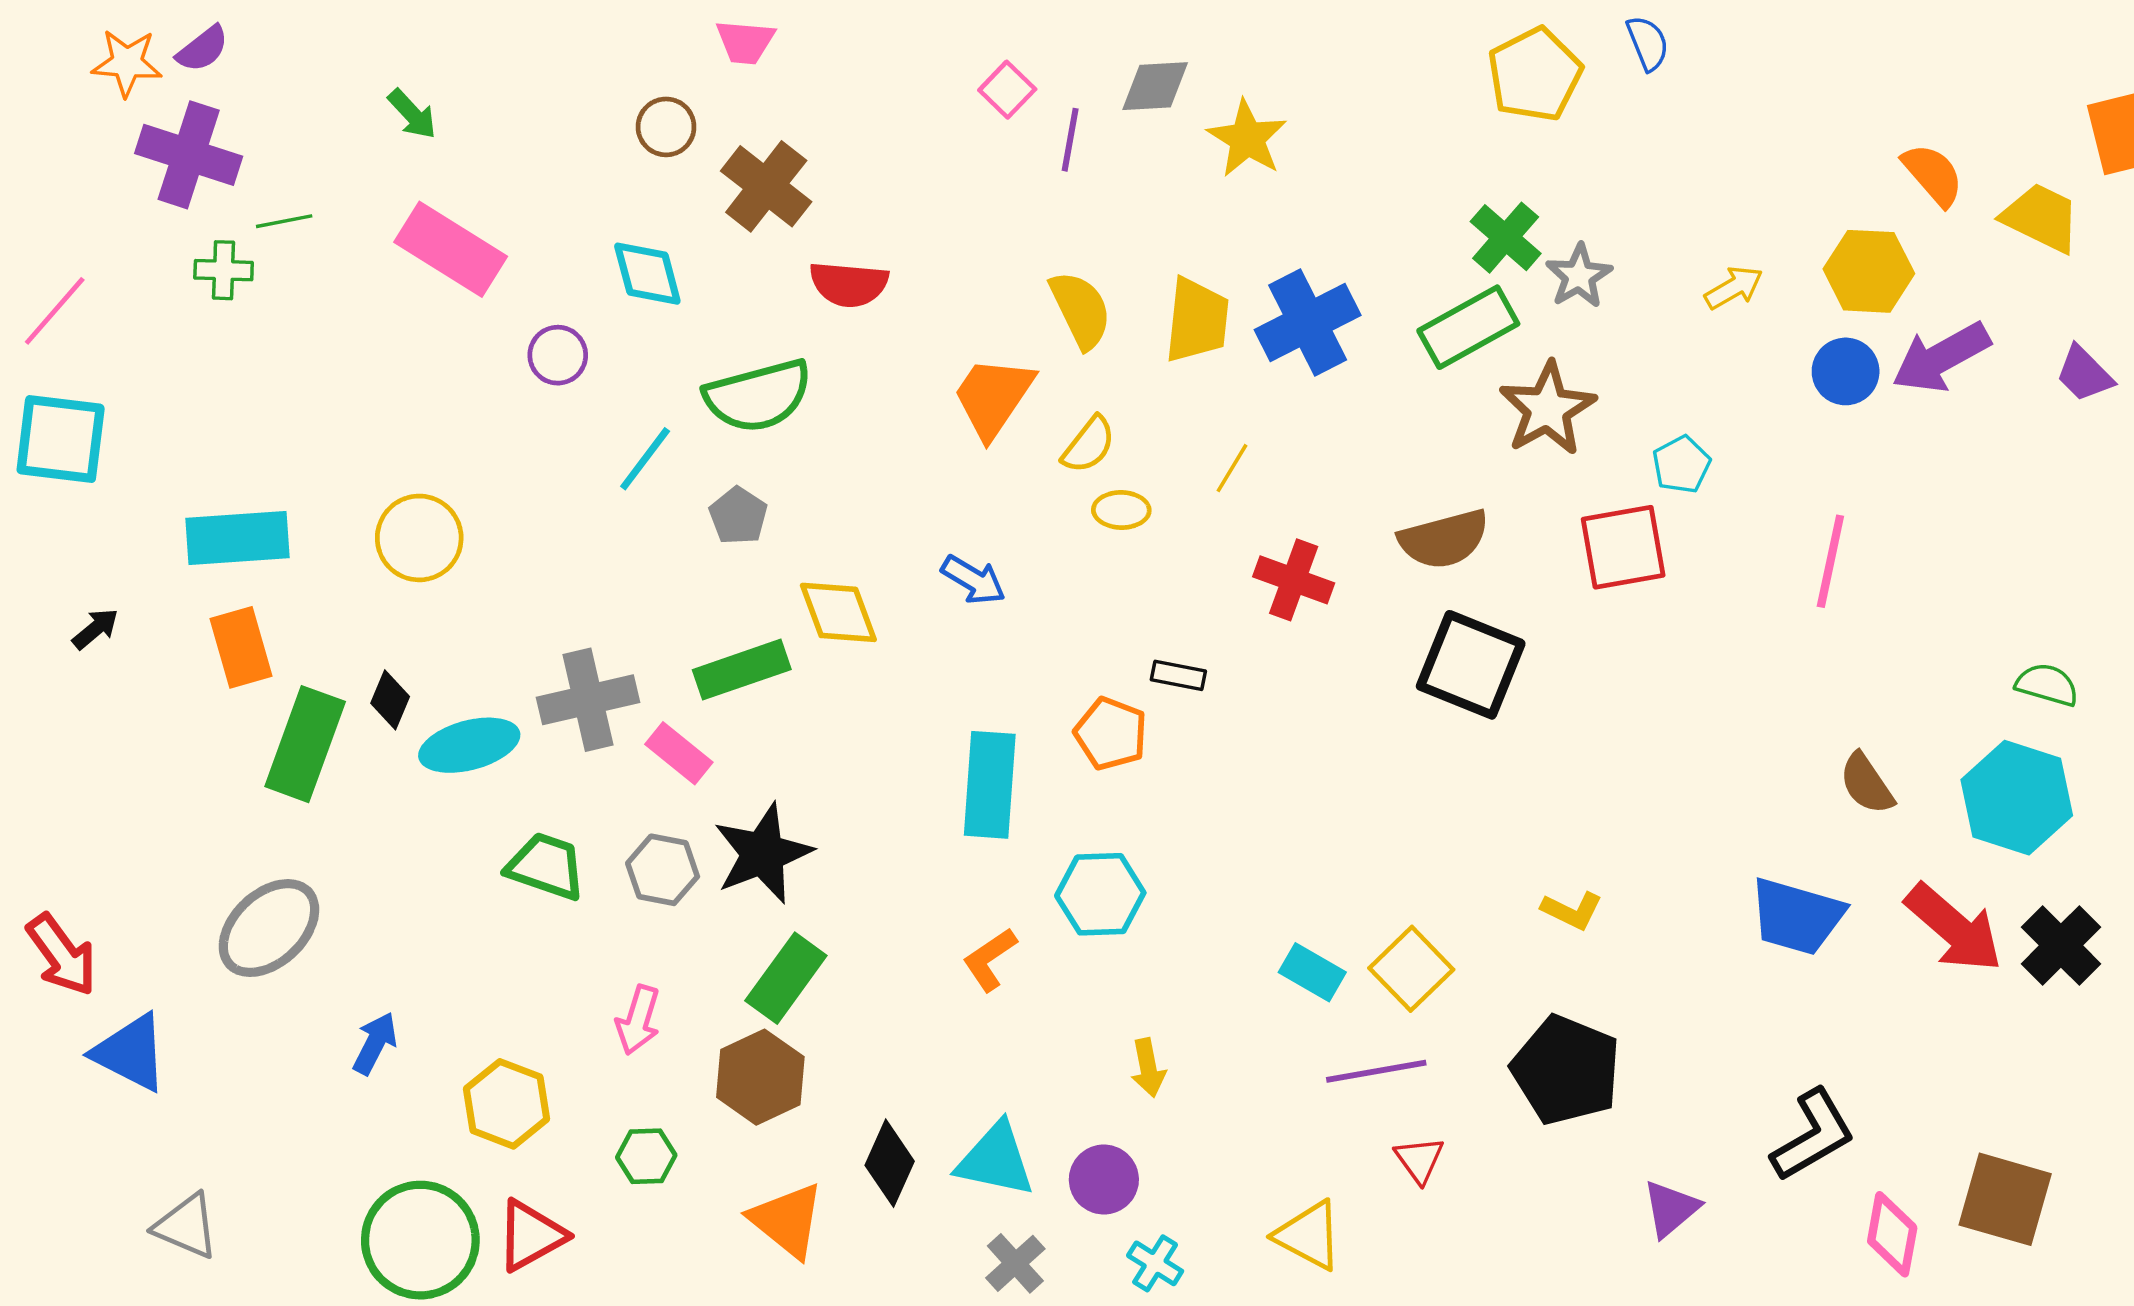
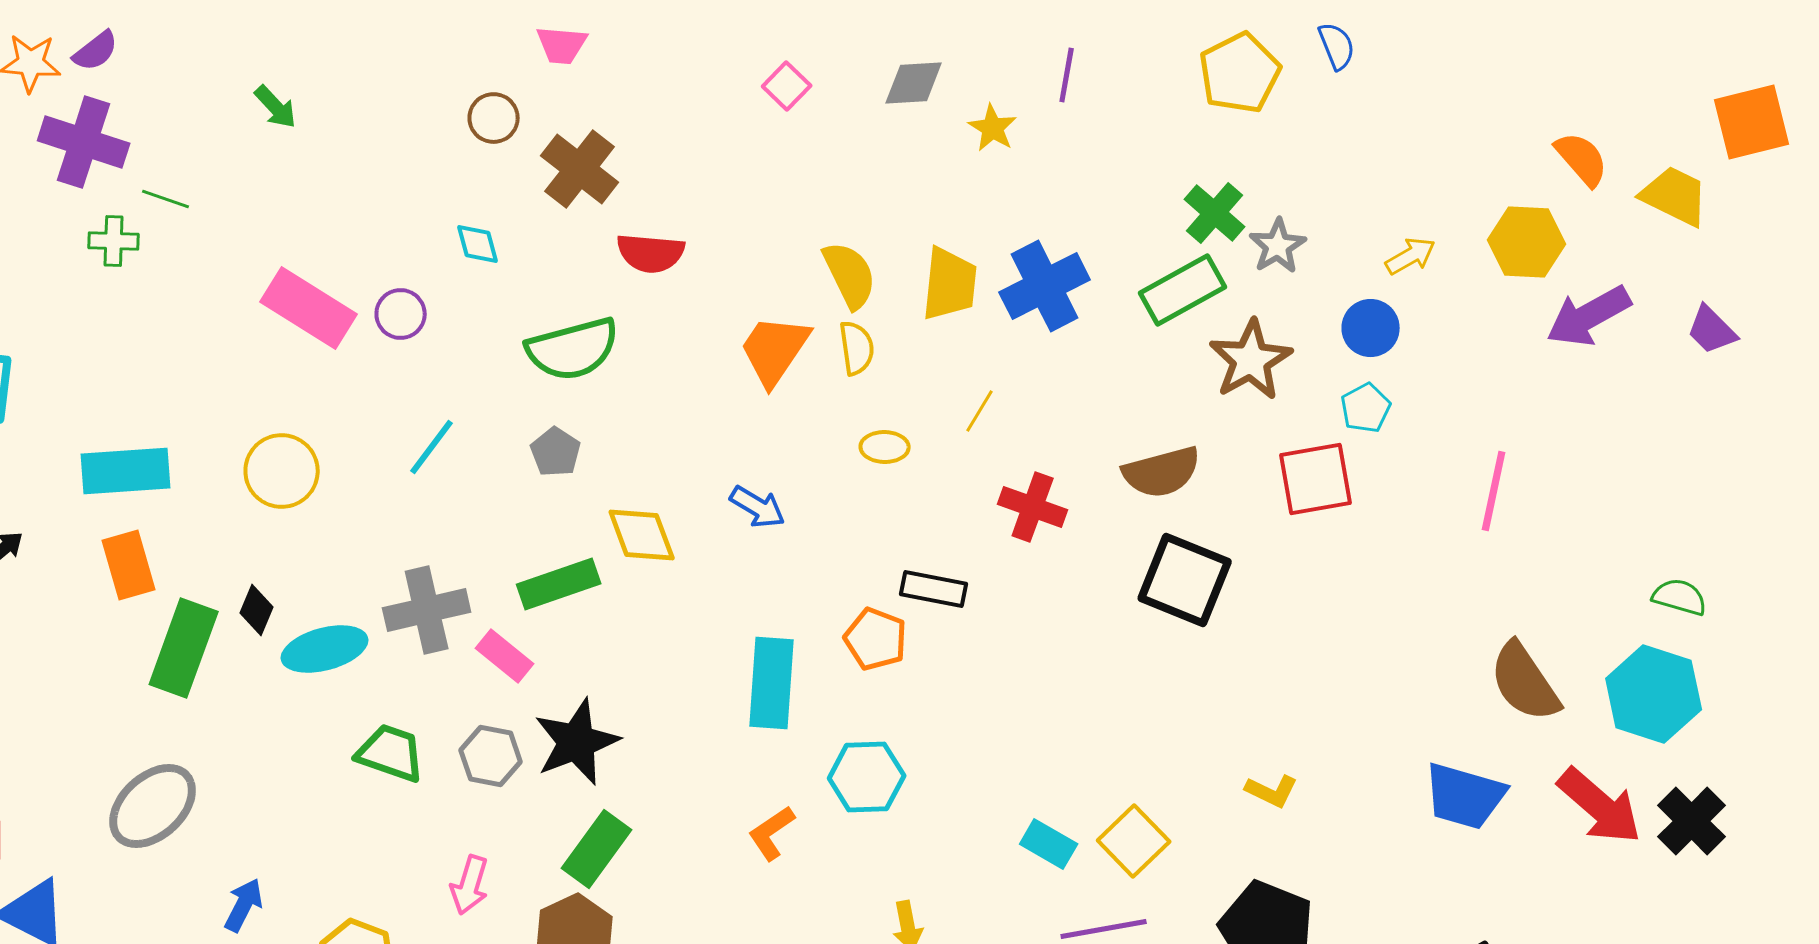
yellow star: (1247, 139) -> (993, 128), size x0.7
purple line: (1070, 140) -> (1067, 75), moved
green line: (284, 221) -> (166, 199), turned 30
pink rectangle: (451, 249) -> (309, 308), moved
cyan diamond: (647, 274) -> (478, 244), size x0.7
blue circle: (1846, 371) -> (1371, 328), moved
yellow semicircle: (1089, 445) -> (857, 348), moved, turned -46
cyan line: (645, 459) -> (432, 447), moved
black rectangle: (1178, 675) -> (934, 589), size x1.4
brown semicircle: (1867, 784) -> (1525, 682), size x1.5

